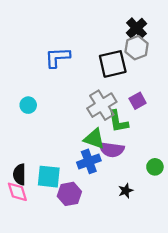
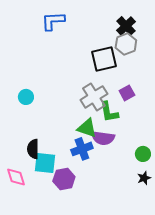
blue L-shape: (57, 57) -> (53, 21), moved
black semicircle: (19, 174) -> (33, 149), moved
black star: (126, 191) -> (144, 178), moved

